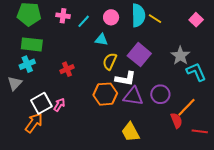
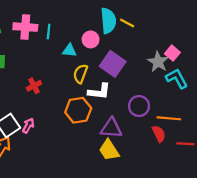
pink cross: (63, 16) -> (25, 27), size x1.5
pink circle: (111, 17) -> (91, 39), moved
pink square: (196, 20) -> (172, 53), moved
cyan line: (84, 21) -> (49, 32), turned -32
purple triangle: (133, 96) -> (111, 128), moved
orange line: (186, 107) -> (169, 118), turned 55

